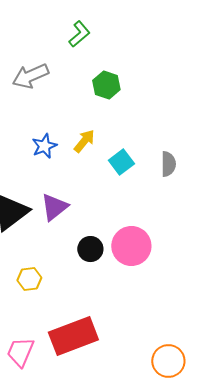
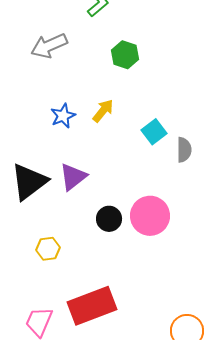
cyan square: (121, 162) -> (154, 132), moved
gray semicircle: (168, 164) -> (184, 150), moved

